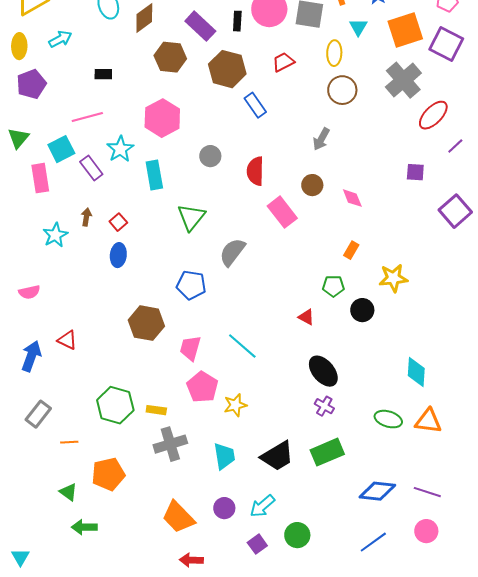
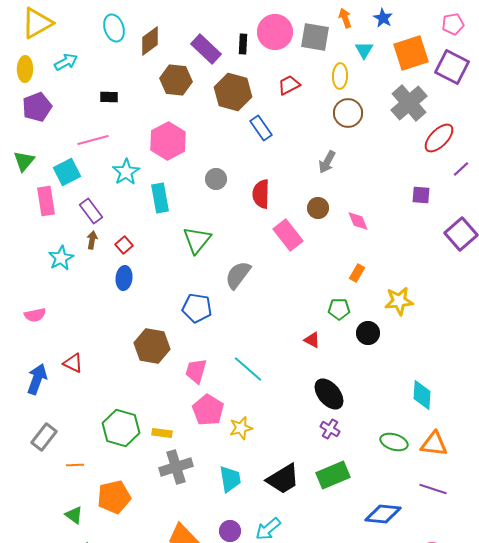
purple rectangle: (91, 168) -> (91, 211), moved
purple line: (427, 492) -> (433, 489), moved

